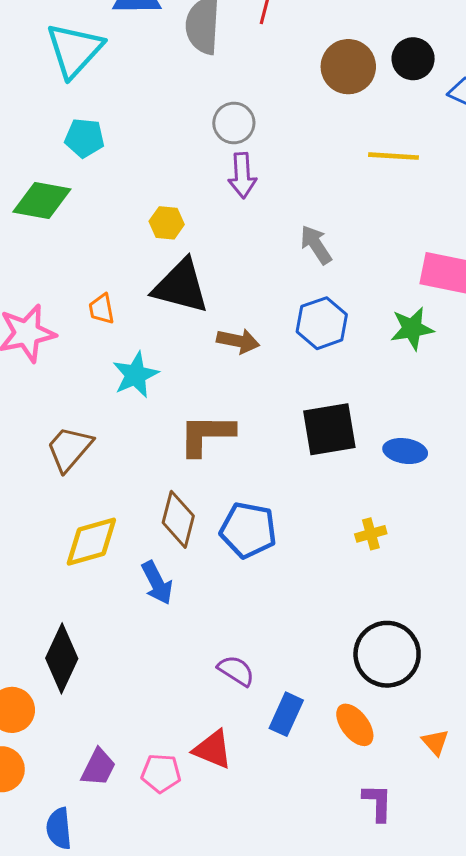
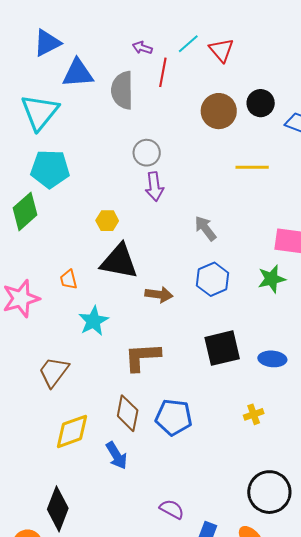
cyan pentagon: (84, 138) -> (50, 169), size x1.5
green diamond: (42, 200) -> (25, 211), turned -48

